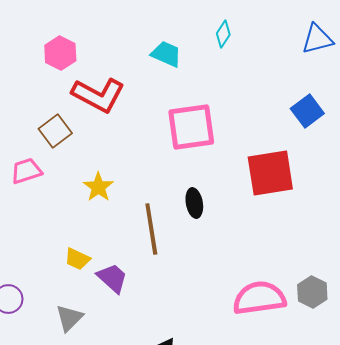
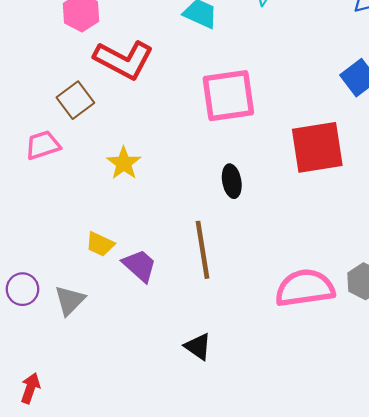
brown line: (151, 229) -> (202, 250), moved
gray triangle: (69, 318) -> (70, 300), moved

